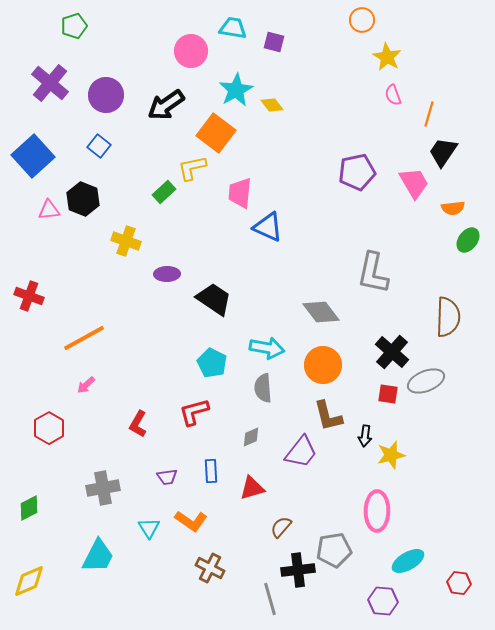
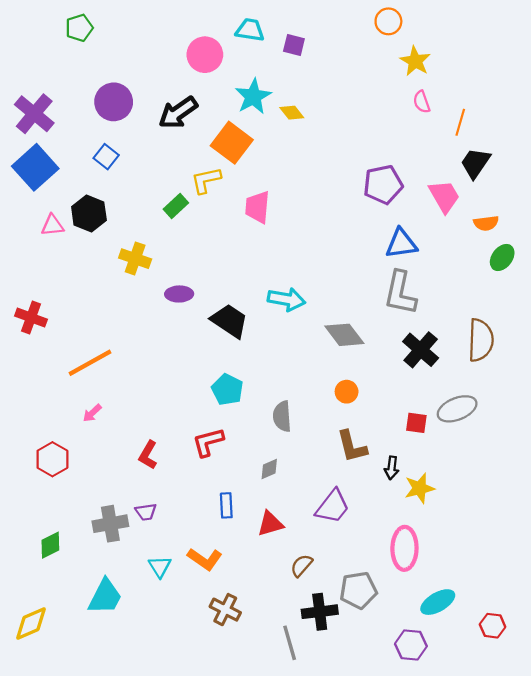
purple cross: (50, 83) -> (34, 114), moved
blue triangle: (268, 227) -> (401, 244), moved, turned -32
cyan arrow: (267, 348) -> (286, 299), moved
black cross: (392, 352) -> (421, 350), moved
orange circle: (323, 365) -> (347, 392), size x0.6
purple trapezoid: (301, 452) -> (333, 507), moved
purple trapezoid: (167, 477) -> (146, 512), moved
green diamond: (29, 508) -> (50, 545), moved

